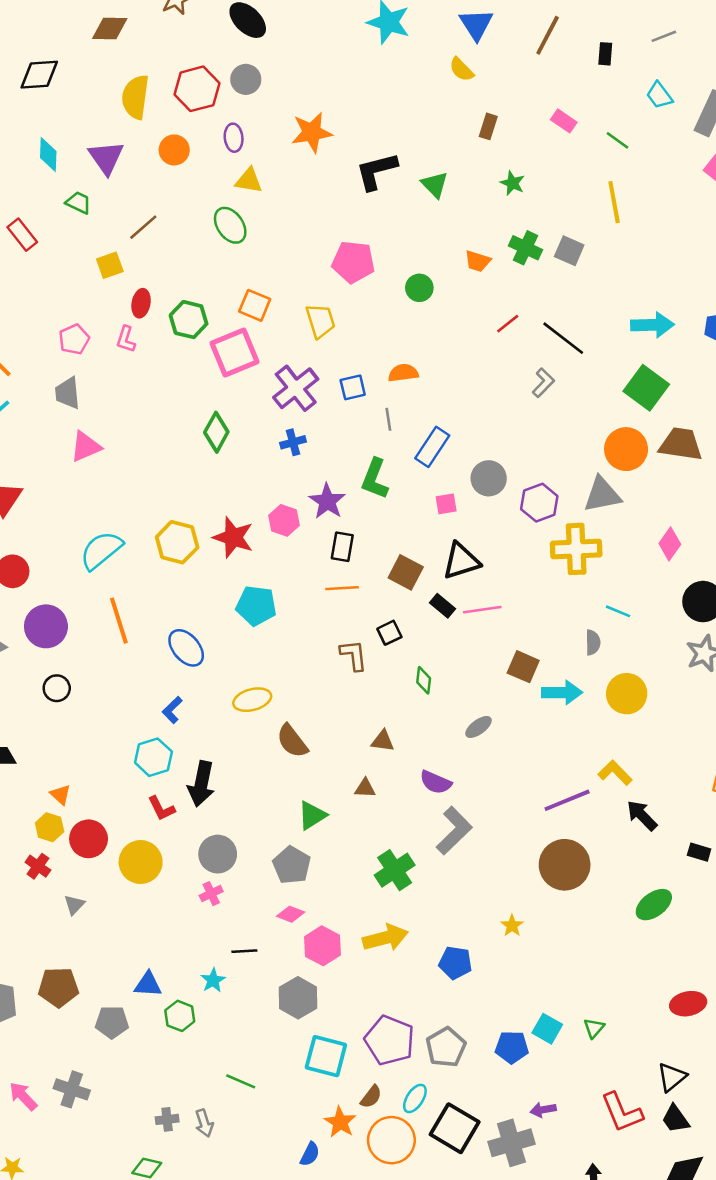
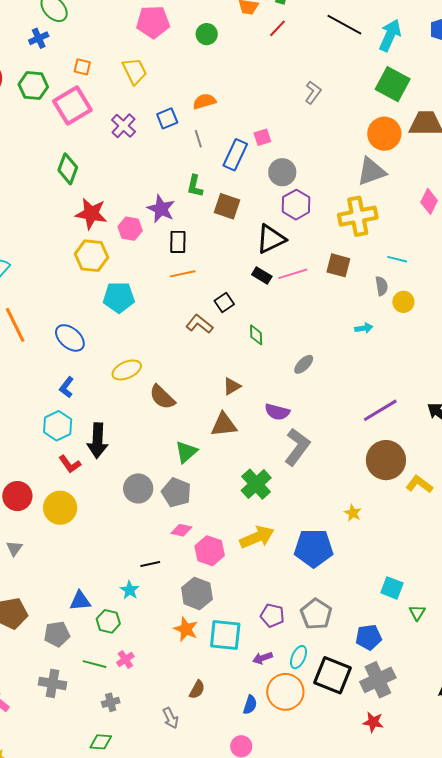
orange square: (255, 305) -> (82, 67), size x0.7
red line: (508, 324) -> (277, 28), moved
cyan arrow: (652, 325) -> (390, 35), turned -56
black line: (563, 338) -> (344, 25), moved
purple cross: (296, 388) -> (124, 126), size x0.7
blue cross: (293, 442) -> (39, 38), moved
green L-shape: (375, 479) -> (195, 186), size x0.7
purple hexagon: (539, 503) -> (296, 205), moved
pink square: (446, 504) -> (262, 137), moved
red star: (233, 537) -> (91, 214), moved
yellow hexagon: (177, 542) -> (91, 256), moved
brown square: (406, 572) -> (227, 206), moved
brown L-shape: (354, 655) -> (199, 324), turned -36
brown square: (523, 667) -> (338, 265), moved
cyan arrow: (562, 692) -> (364, 328), size x0.6
yellow circle: (627, 694) -> (403, 302), moved, size x0.7
brown triangle: (383, 741) -> (232, 386), turned -30
yellow L-shape: (615, 773) -> (419, 484), moved
brown triangle: (365, 788) -> (224, 425), size x1.6
gray circle: (218, 854) -> (138, 488), moved
pink cross: (211, 894) -> (125, 659), moved
blue pentagon: (455, 963) -> (314, 548), size x1.5
green triangle: (594, 1028) -> (417, 613), moved
purple pentagon: (390, 1040) -> (272, 615), size x0.6
blue pentagon: (512, 1047) -> (369, 637), moved
green line: (241, 1081) -> (95, 664), moved
gray cross: (72, 1089) -> (53, 683), moved
brown semicircle: (371, 1097) -> (197, 690), moved
purple arrow: (543, 1110) -> (262, 658), moved
orange star: (340, 1122) -> (186, 629), moved
gray arrow: (204, 1123) -> (171, 718), moved
blue semicircle: (310, 1154) -> (250, 705), moved

